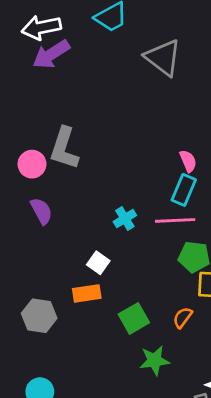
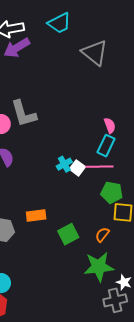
gray L-shape: (64, 148) -> (24, 114), turned -36
white square: (98, 263) -> (77, 168), moved
green star: (155, 360) -> (99, 267), moved, size x1.4

